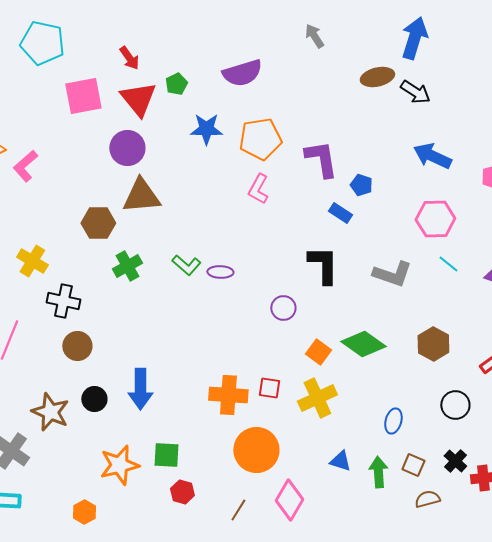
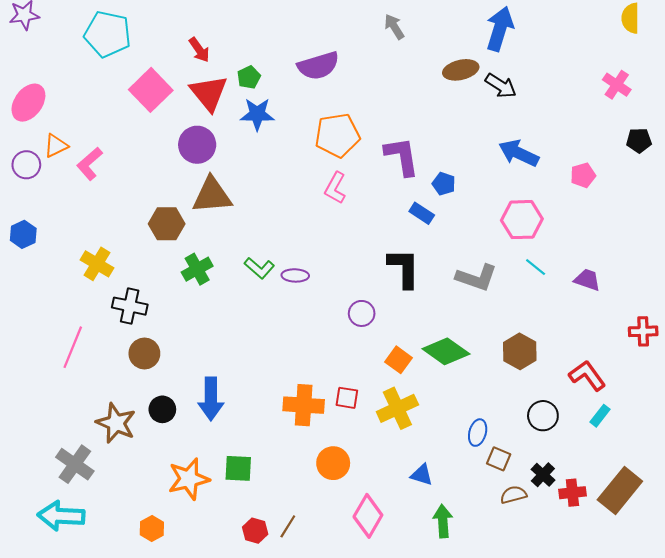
pink square: (83, 96) -> (151, 90), turned -33
blue star: (206, 129) -> (257, 114), moved
orange circle: (256, 450) -> (333, 463), size x0.7
brown square: (413, 465) -> (499, 459), moved
green arrow: (378, 472) -> (443, 521), moved
red hexagon: (182, 492) -> (255, 531), moved
brown semicircle: (427, 499) -> (513, 495), moved
brown line: (238, 510) -> (288, 526), moved

